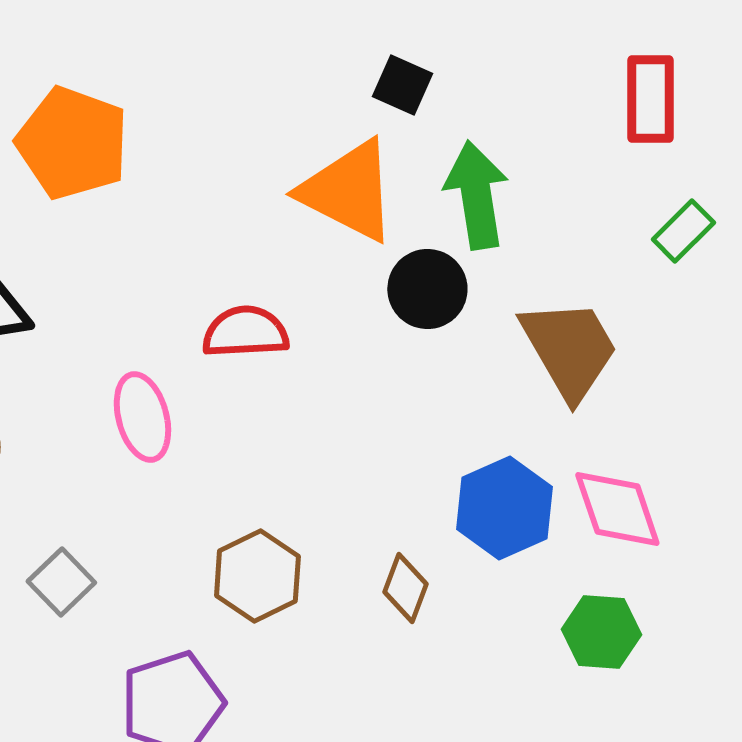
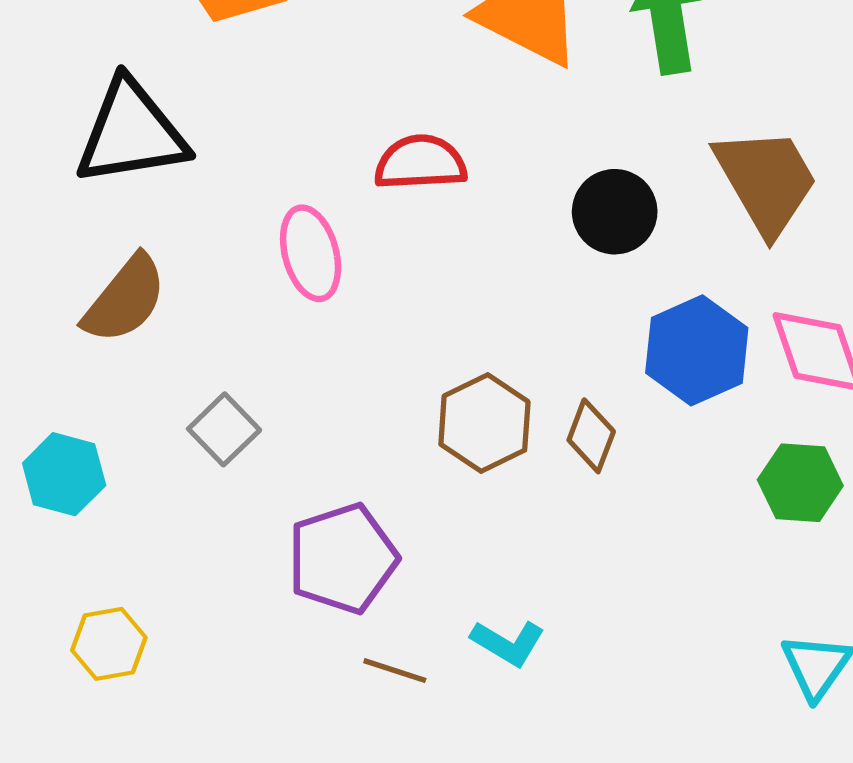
black circle: (427, 289) -> (615, 212), moved
brown hexagon: (257, 576) -> (484, 423), moved

